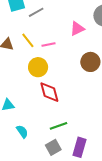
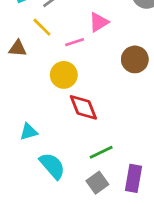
pink triangle: (77, 29) -> (99, 22), moved
yellow line: (28, 40) -> (42, 27), moved
cyan semicircle: (22, 132) -> (52, 166), size x1.5

